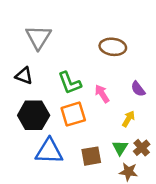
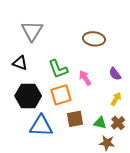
yellow arrow: (128, 119) -> (116, 99), moved
green triangle: (120, 148) -> (100, 123), turned -48
brown square: (91, 156) -> (75, 119), moved

